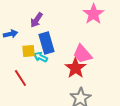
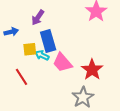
pink trapezoid: (82, 54) -> (62, 63), moved
red star: (75, 68) -> (92, 70), moved

